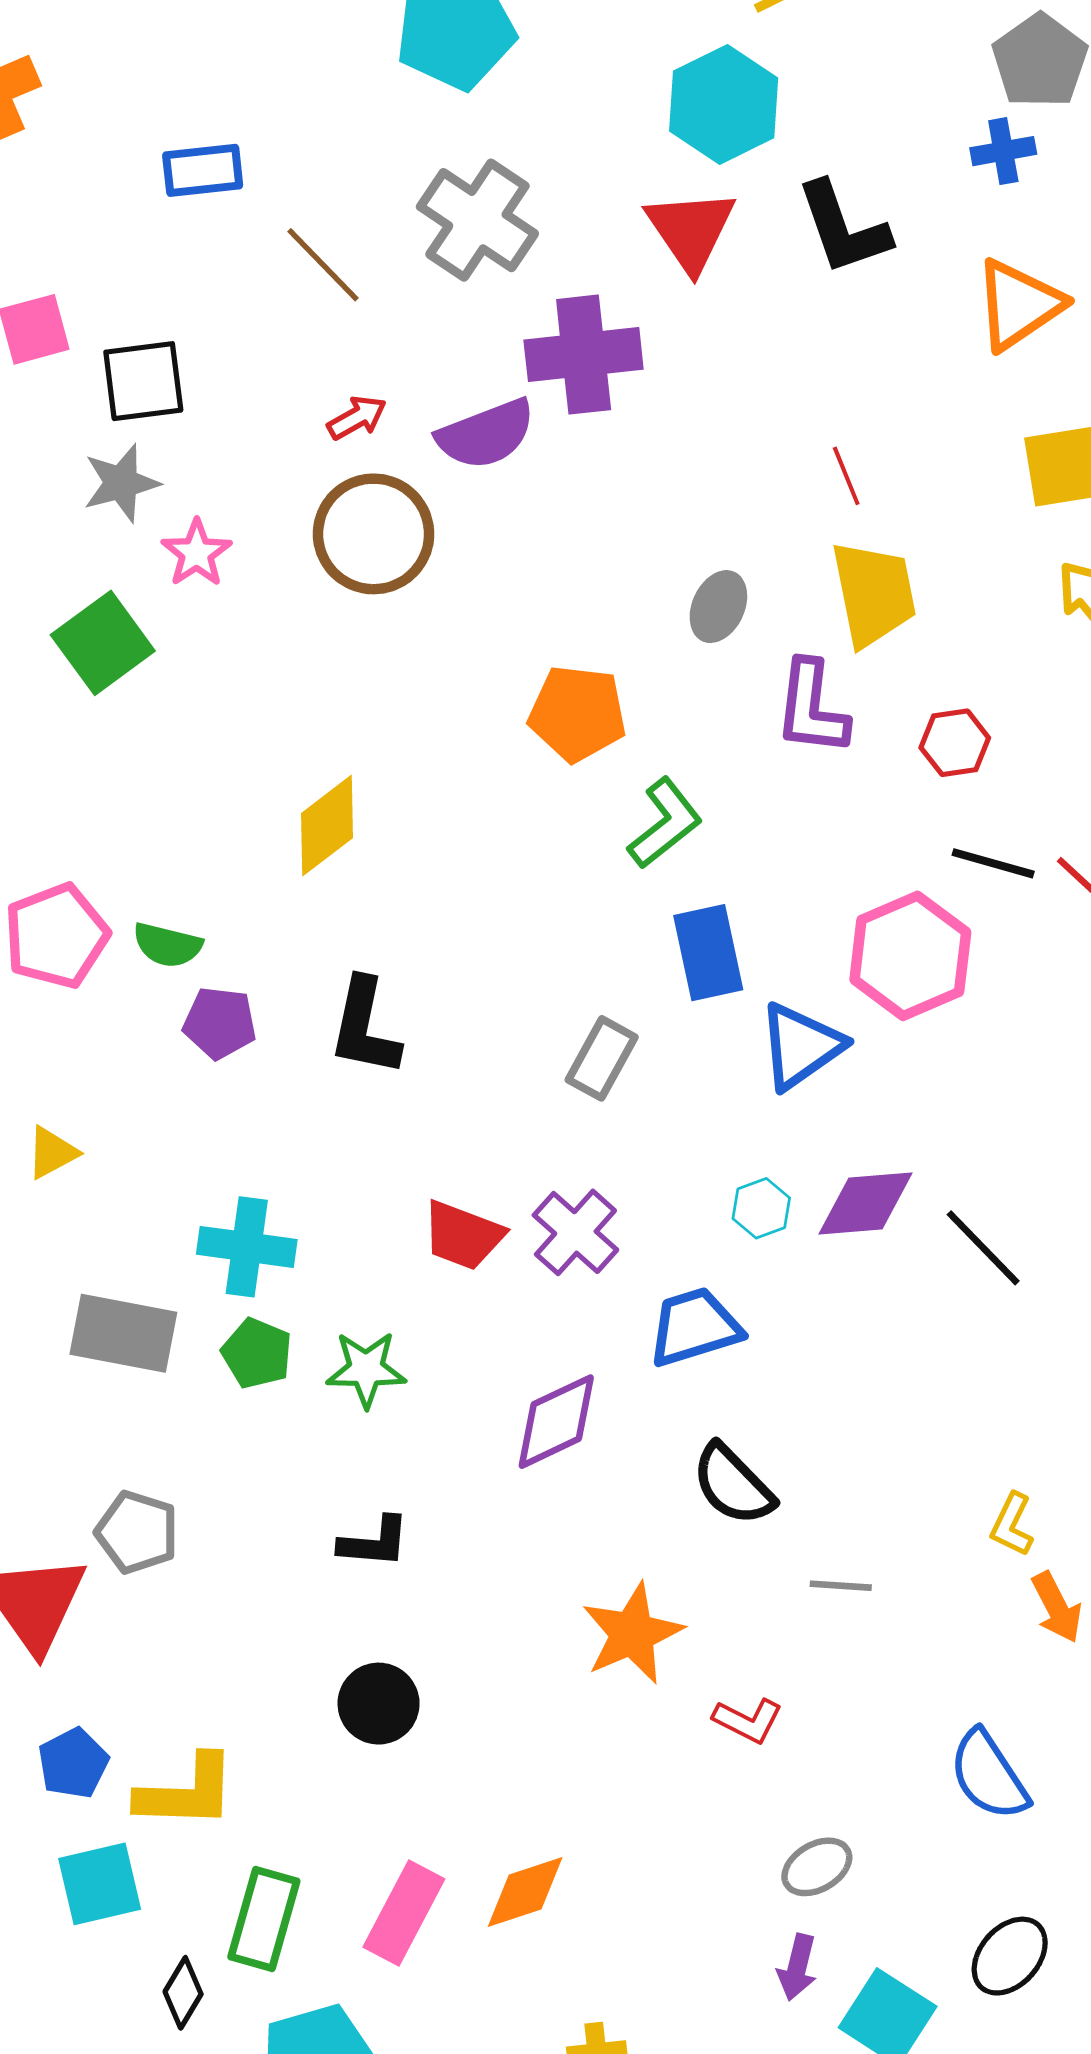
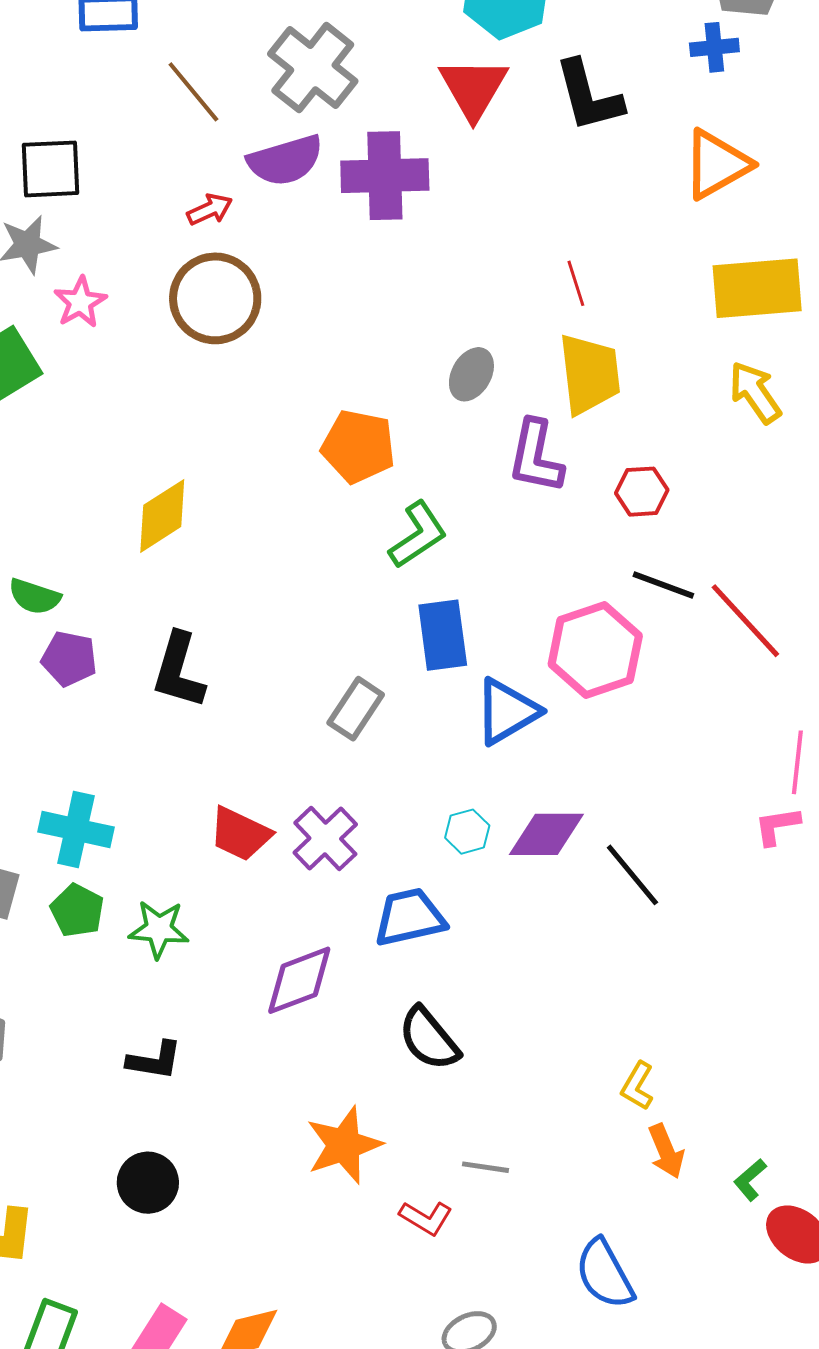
purple semicircle: (486, 434) -> (285, 160), moved
gray line: (841, 1586) -> (486, 1167), moved

